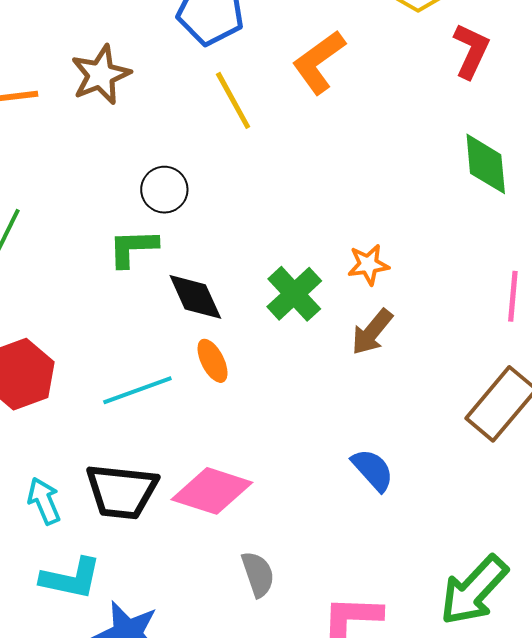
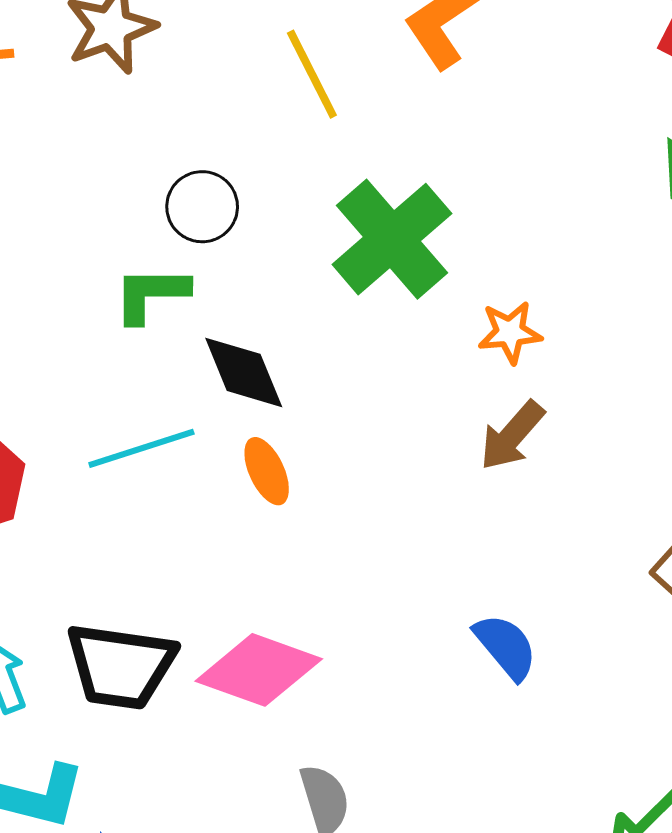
green cross: (294, 294) -> (392, 239), moved, size x1.4
cyan line: (137, 390) -> (141, 448), moved

